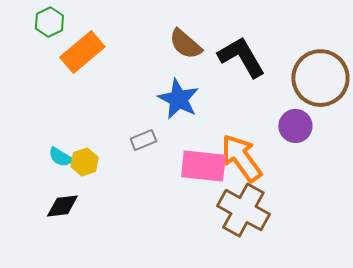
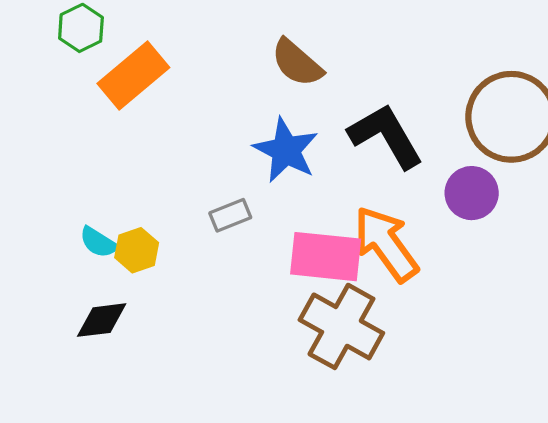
black L-shape: (241, 57) -> (386, 136), moved
brown cross: (243, 210) -> (341, 326), moved

